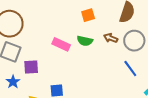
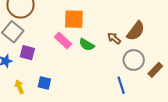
orange square: (88, 15) -> (74, 19), moved, size x1.5
brown arrow: (111, 38) -> (114, 38), moved

